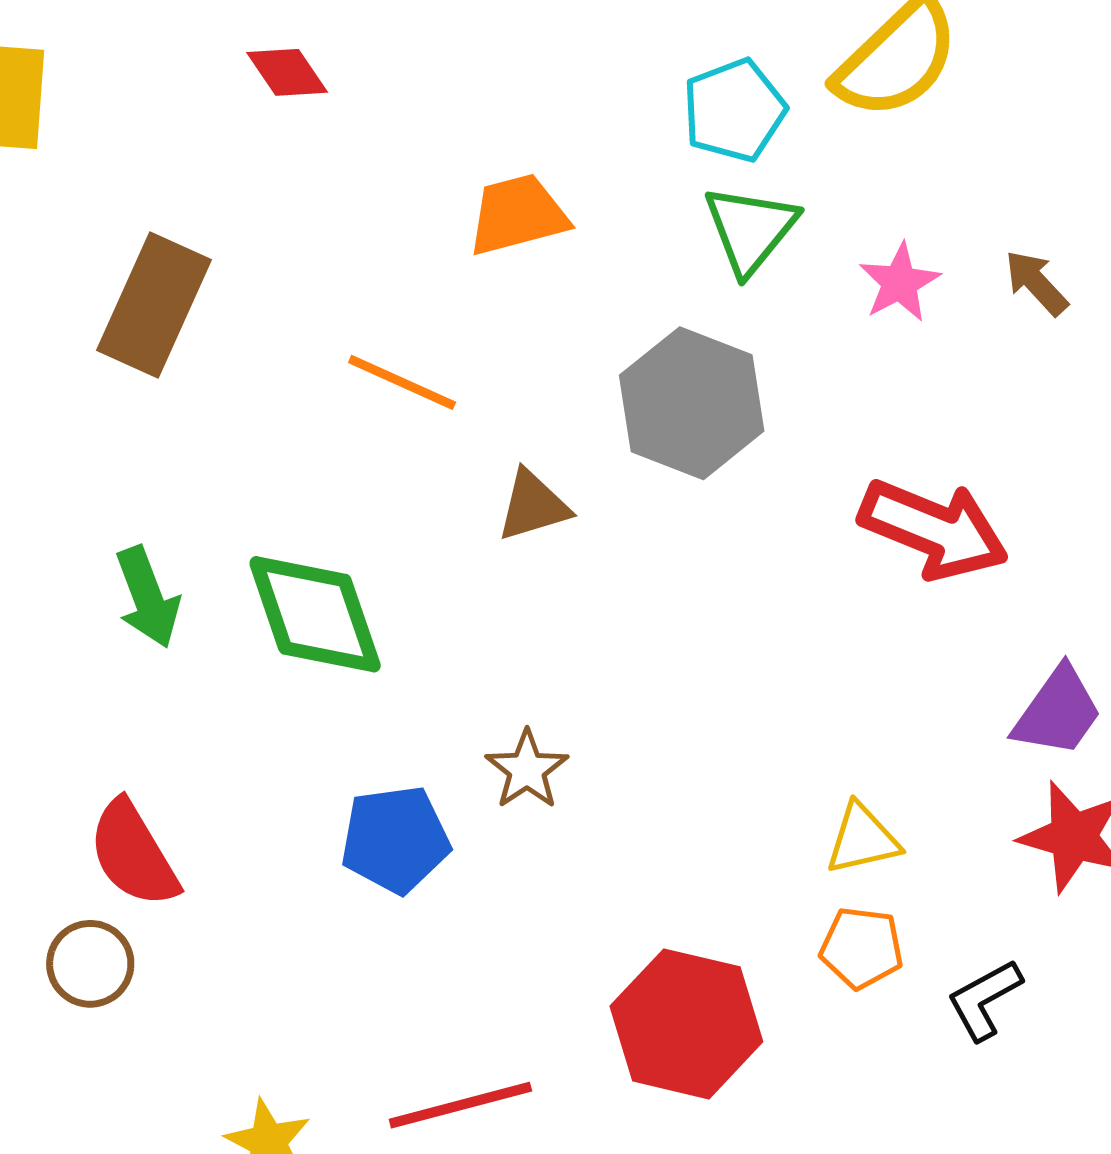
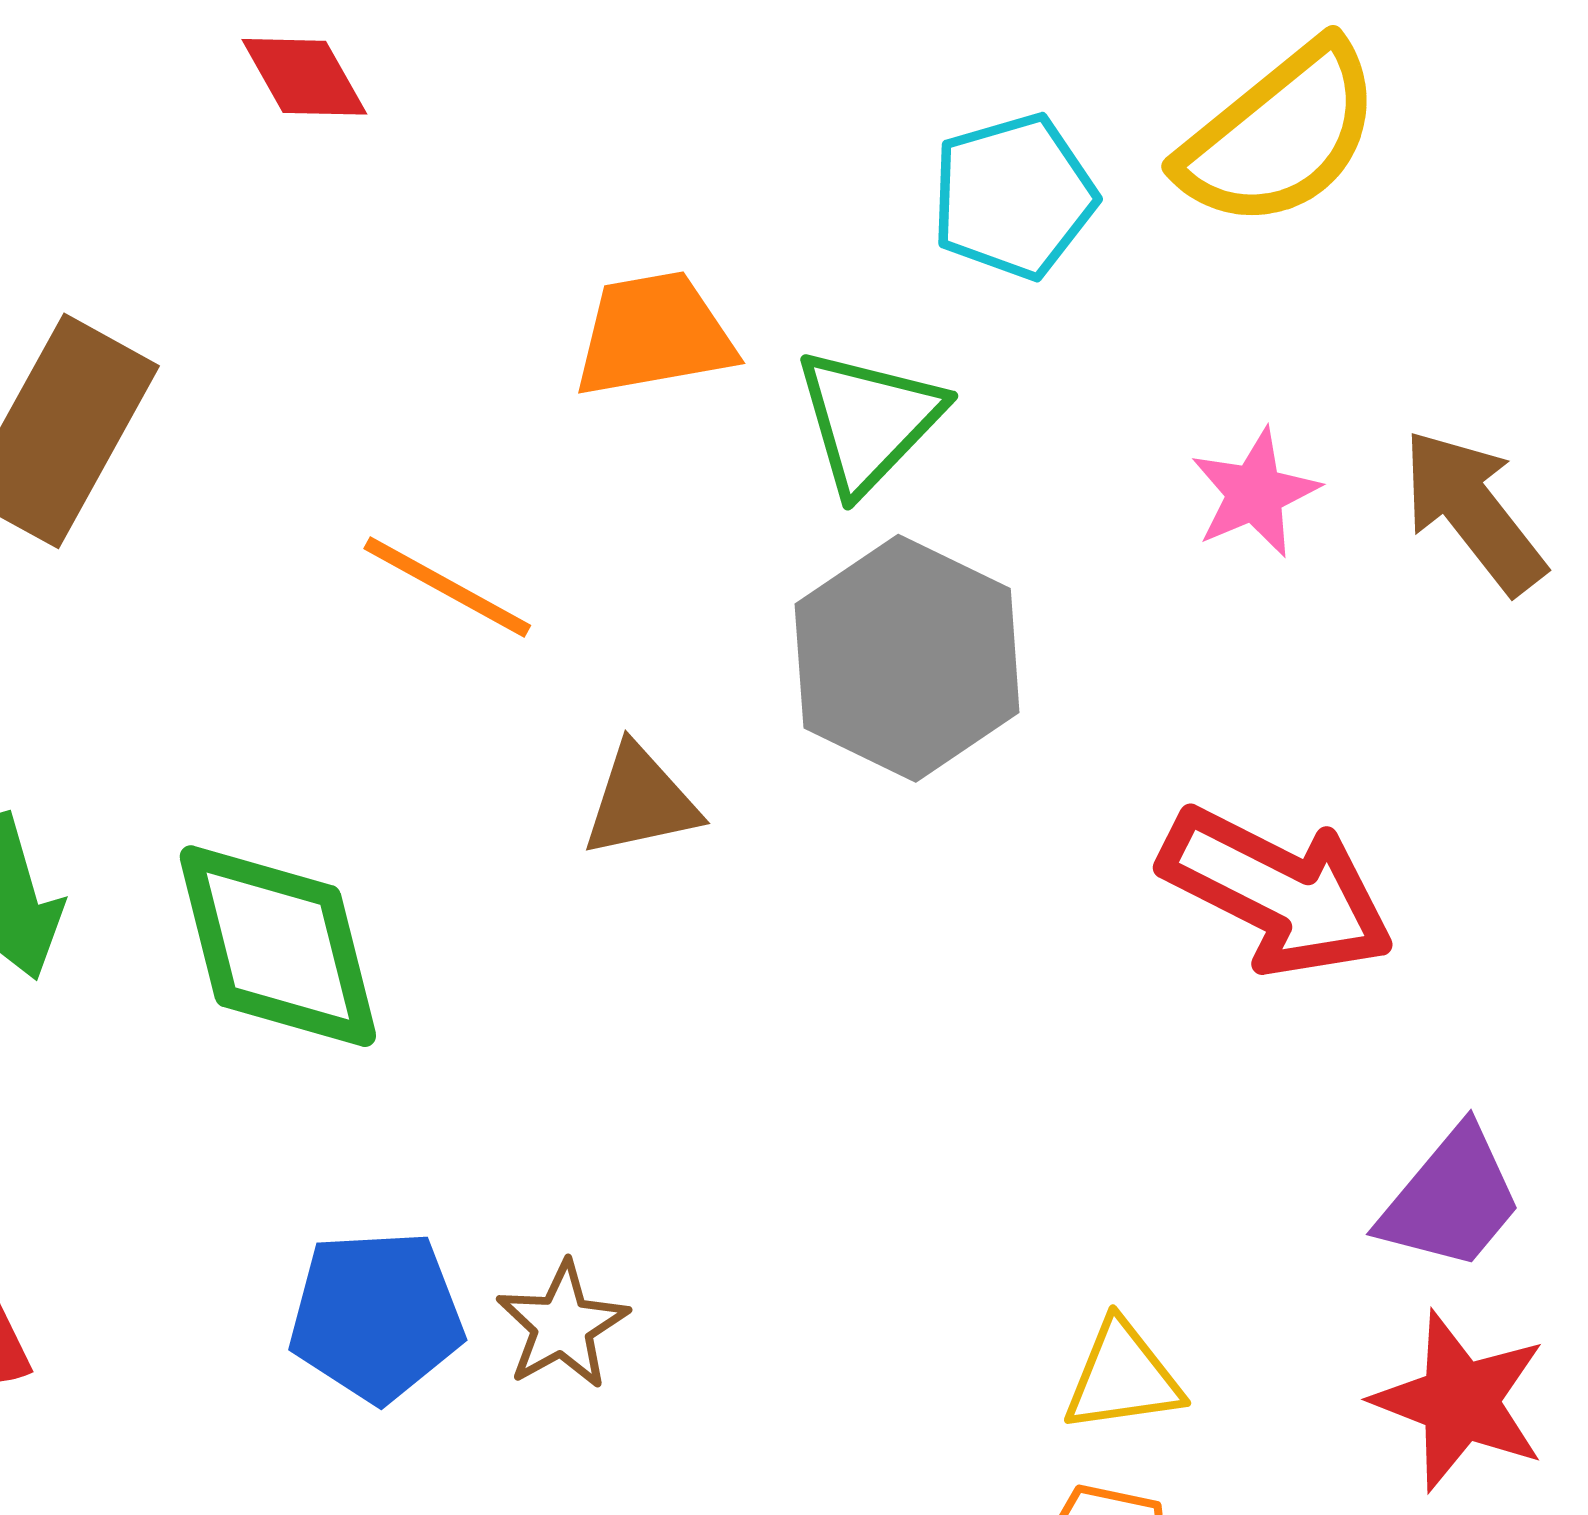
green triangle: (750, 229) -> (869, 420), moved
brown arrow: (1036, 283) -> (1473, 511), size x1.5
brown star: (527, 770) -> (562, 1325), moved

